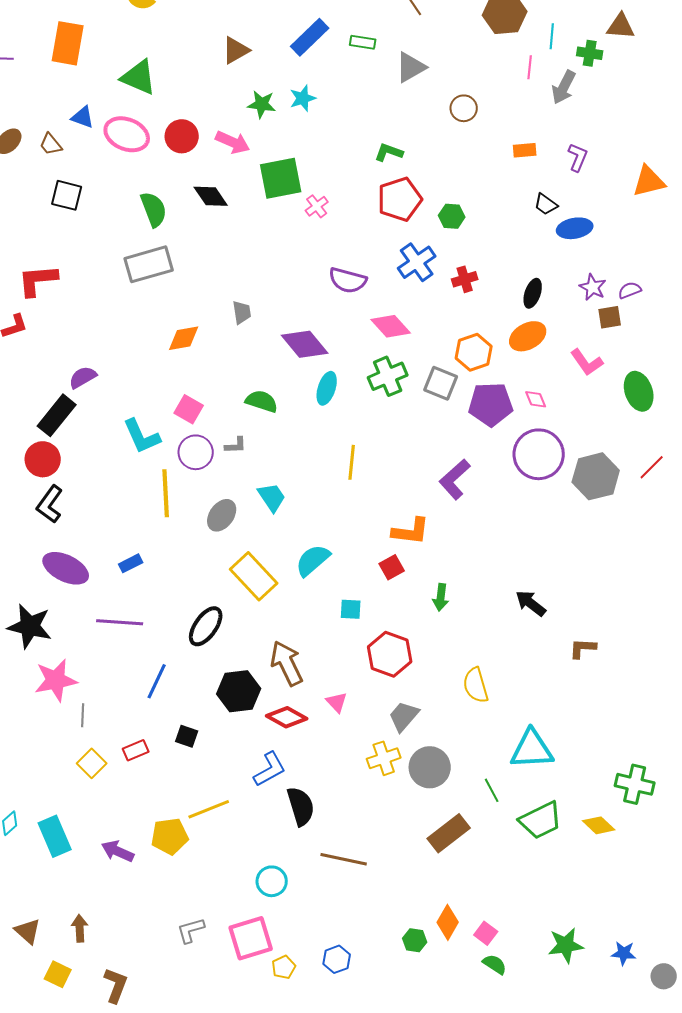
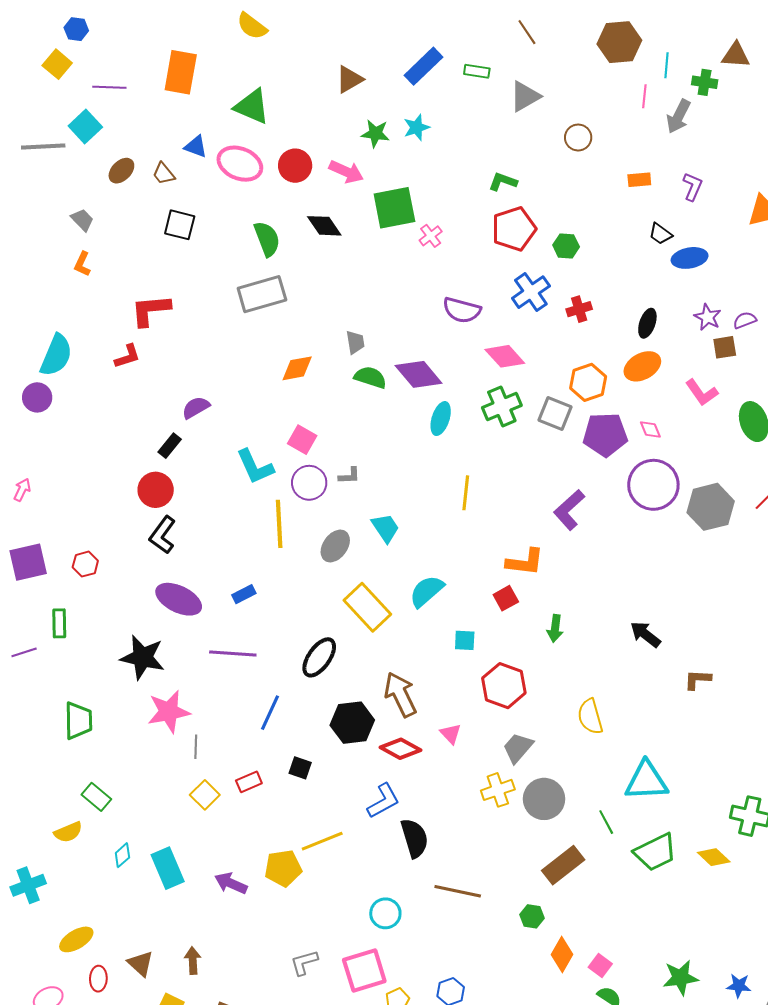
green semicircle: (262, 401) -> (370, 377), moved
black rectangle: (57, 415) -> (170, 446), size x0.6
green hexagon: (415, 940) -> (532, 916), moved

